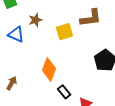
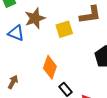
brown star: (35, 20) -> (35, 18), size x1.5

